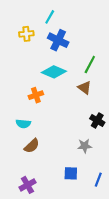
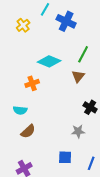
yellow cross: (26, 34) -> (23, 25), turned -32
blue cross: (58, 40) -> (66, 21), moved
brown triangle: (85, 88) -> (78, 76), turned 32

